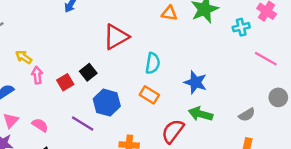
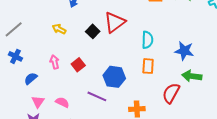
yellow arrow: (24, 57) -> (59, 29), moved
black square: (88, 72) -> (93, 31), moved
orange rectangle: (149, 95) -> (148, 66), turned 70

